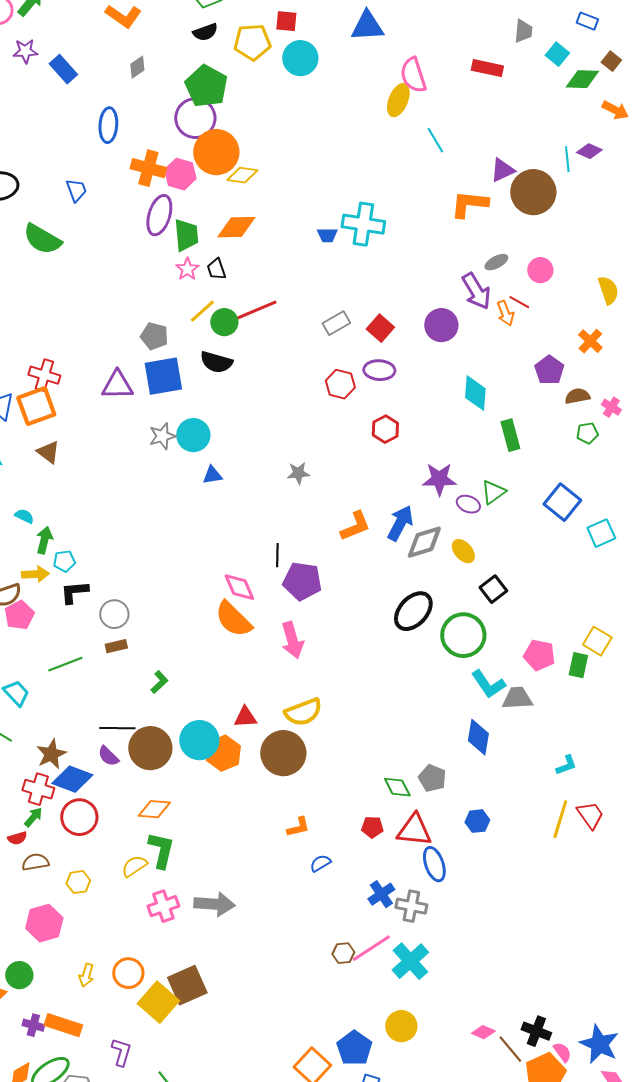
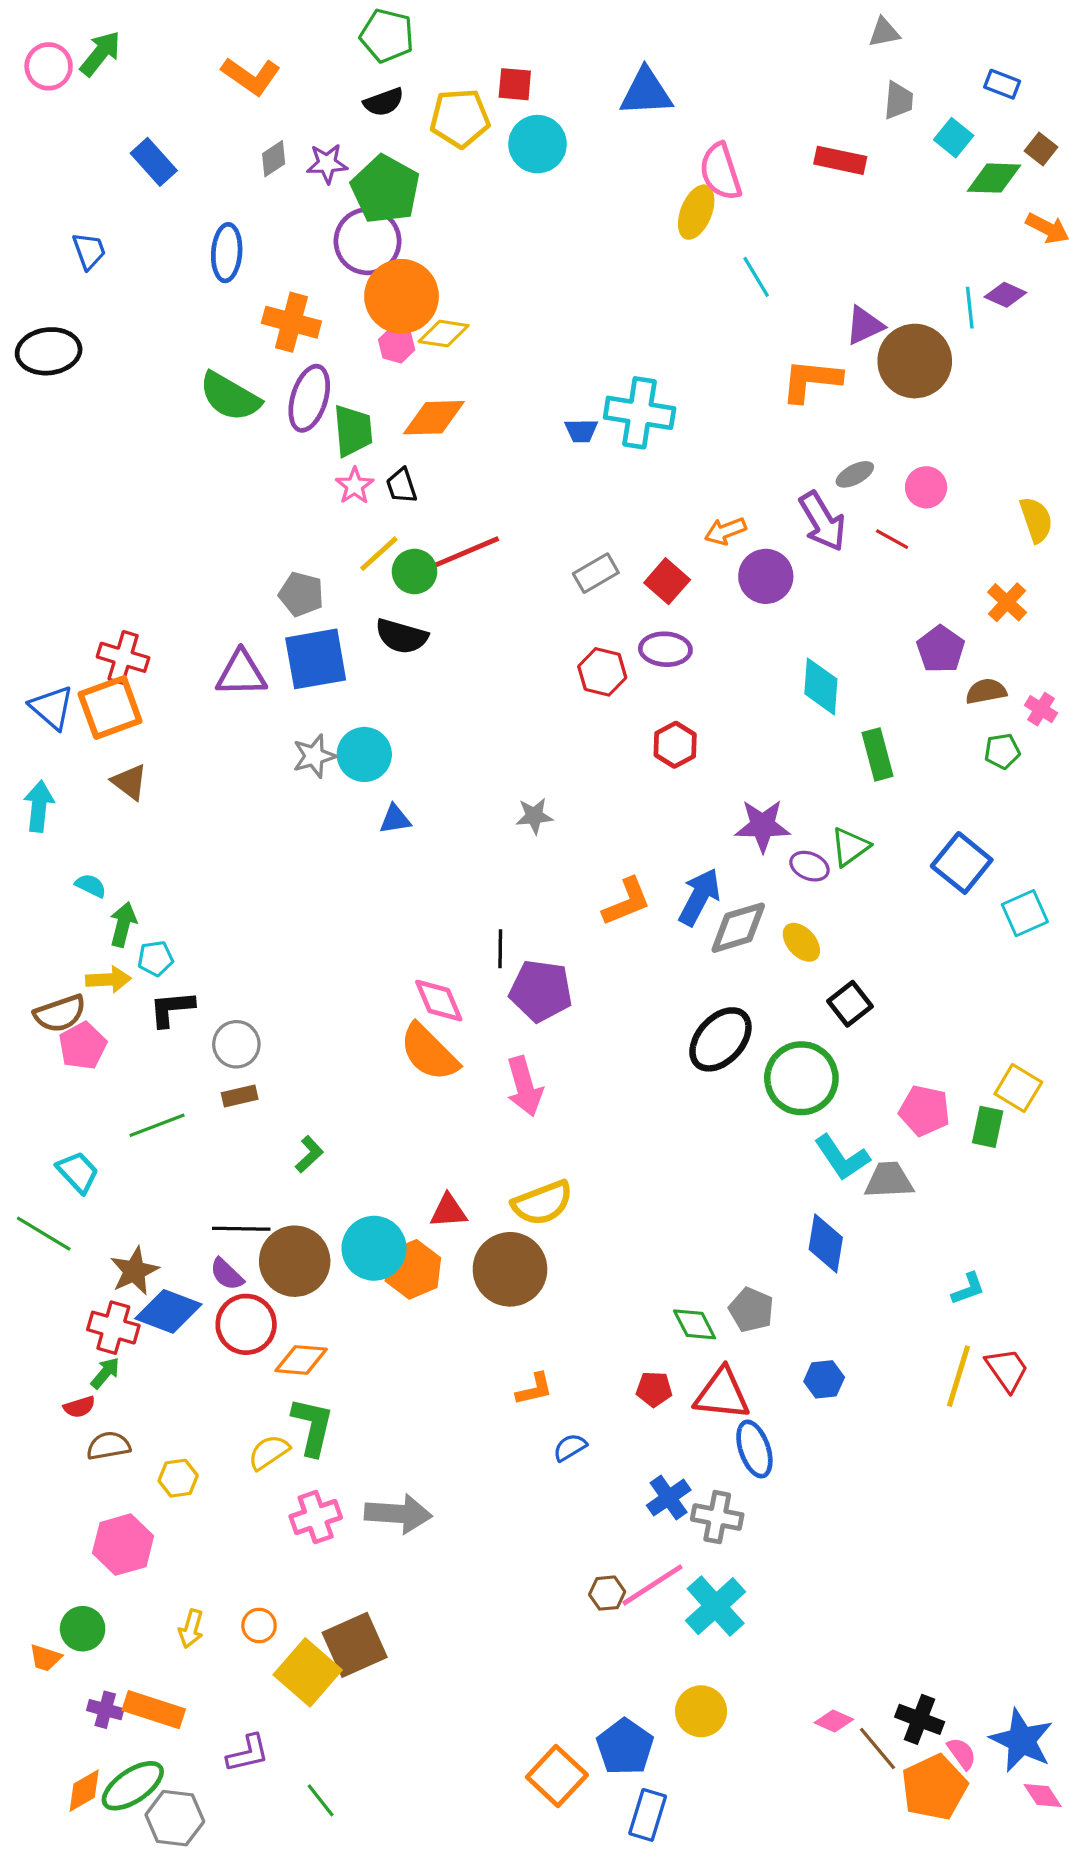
purple star: (25, 51) -> (327, 164), moved
pink hexagon: (180, 174) -> (397, 345), moved, size x0.7
blue trapezoid: (76, 190) -> (89, 251), moved
green semicircle: (42, 239) -> (230, 397), moved
orange arrow: (505, 313) -> (725, 531), moved, turned 90
red circle: (79, 817) -> (246, 1324), moved
orange circle: (128, 973) -> (259, 1625), size x0.7
purple L-shape: (121, 1052) -> (248, 1753), turned 60

